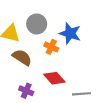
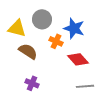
red diamond: (54, 78) -> (78, 59), moved

